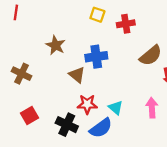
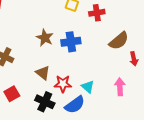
brown star: (56, 45) -> (45, 38), moved
brown triangle: (77, 75) -> (43, 73), moved

